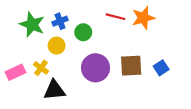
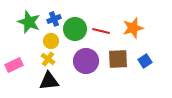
red line: (116, 17) -> (101, 31), moved
orange star: (143, 18) -> (133, 28), moved
green circle: (83, 32) -> (75, 29), size x1.5
yellow cross: (41, 68) -> (48, 59), moved

